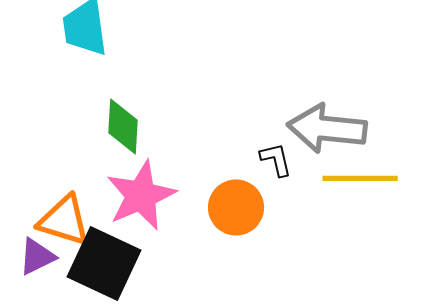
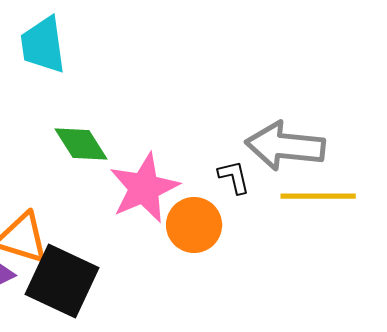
green diamond: (123, 126) -> (81, 144), turned -36
pink star: (141, 195) -> (144, 188), moved

